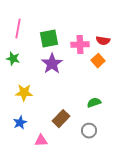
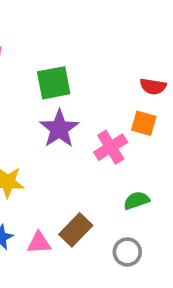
pink cross: (80, 45) -> (111, 147), moved, turned -30
orange square: (98, 61) -> (144, 123), turned -32
pink triangle: (41, 141) -> (39, 243), moved

